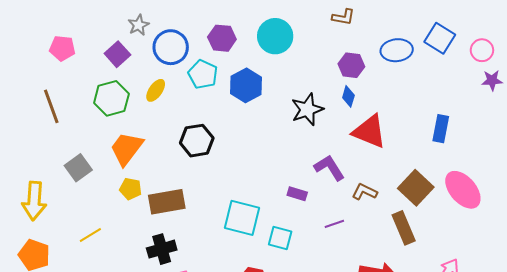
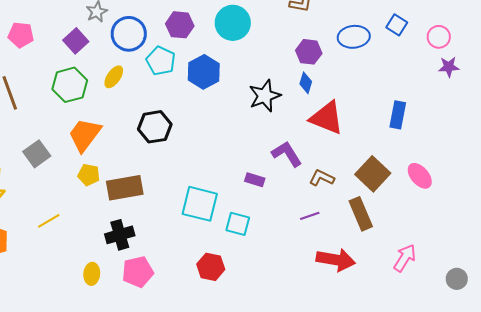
blue square: (440, 38) -> (397, 25), size x0.7
pink ellipse: (463, 190) -> (420, 176), size x0.7
purple line: (334, 224) -> (310, 216), moved

